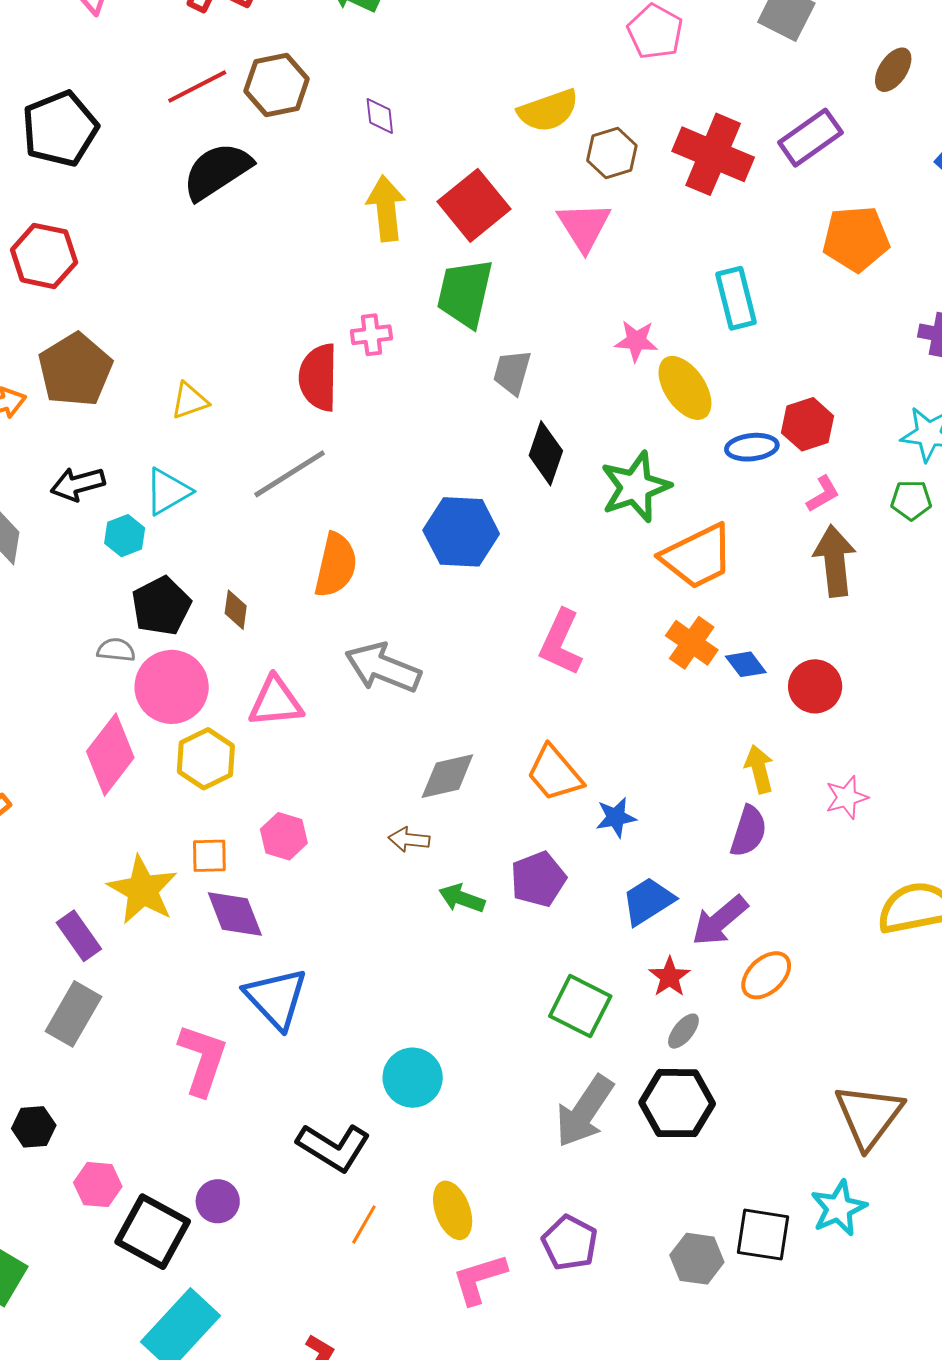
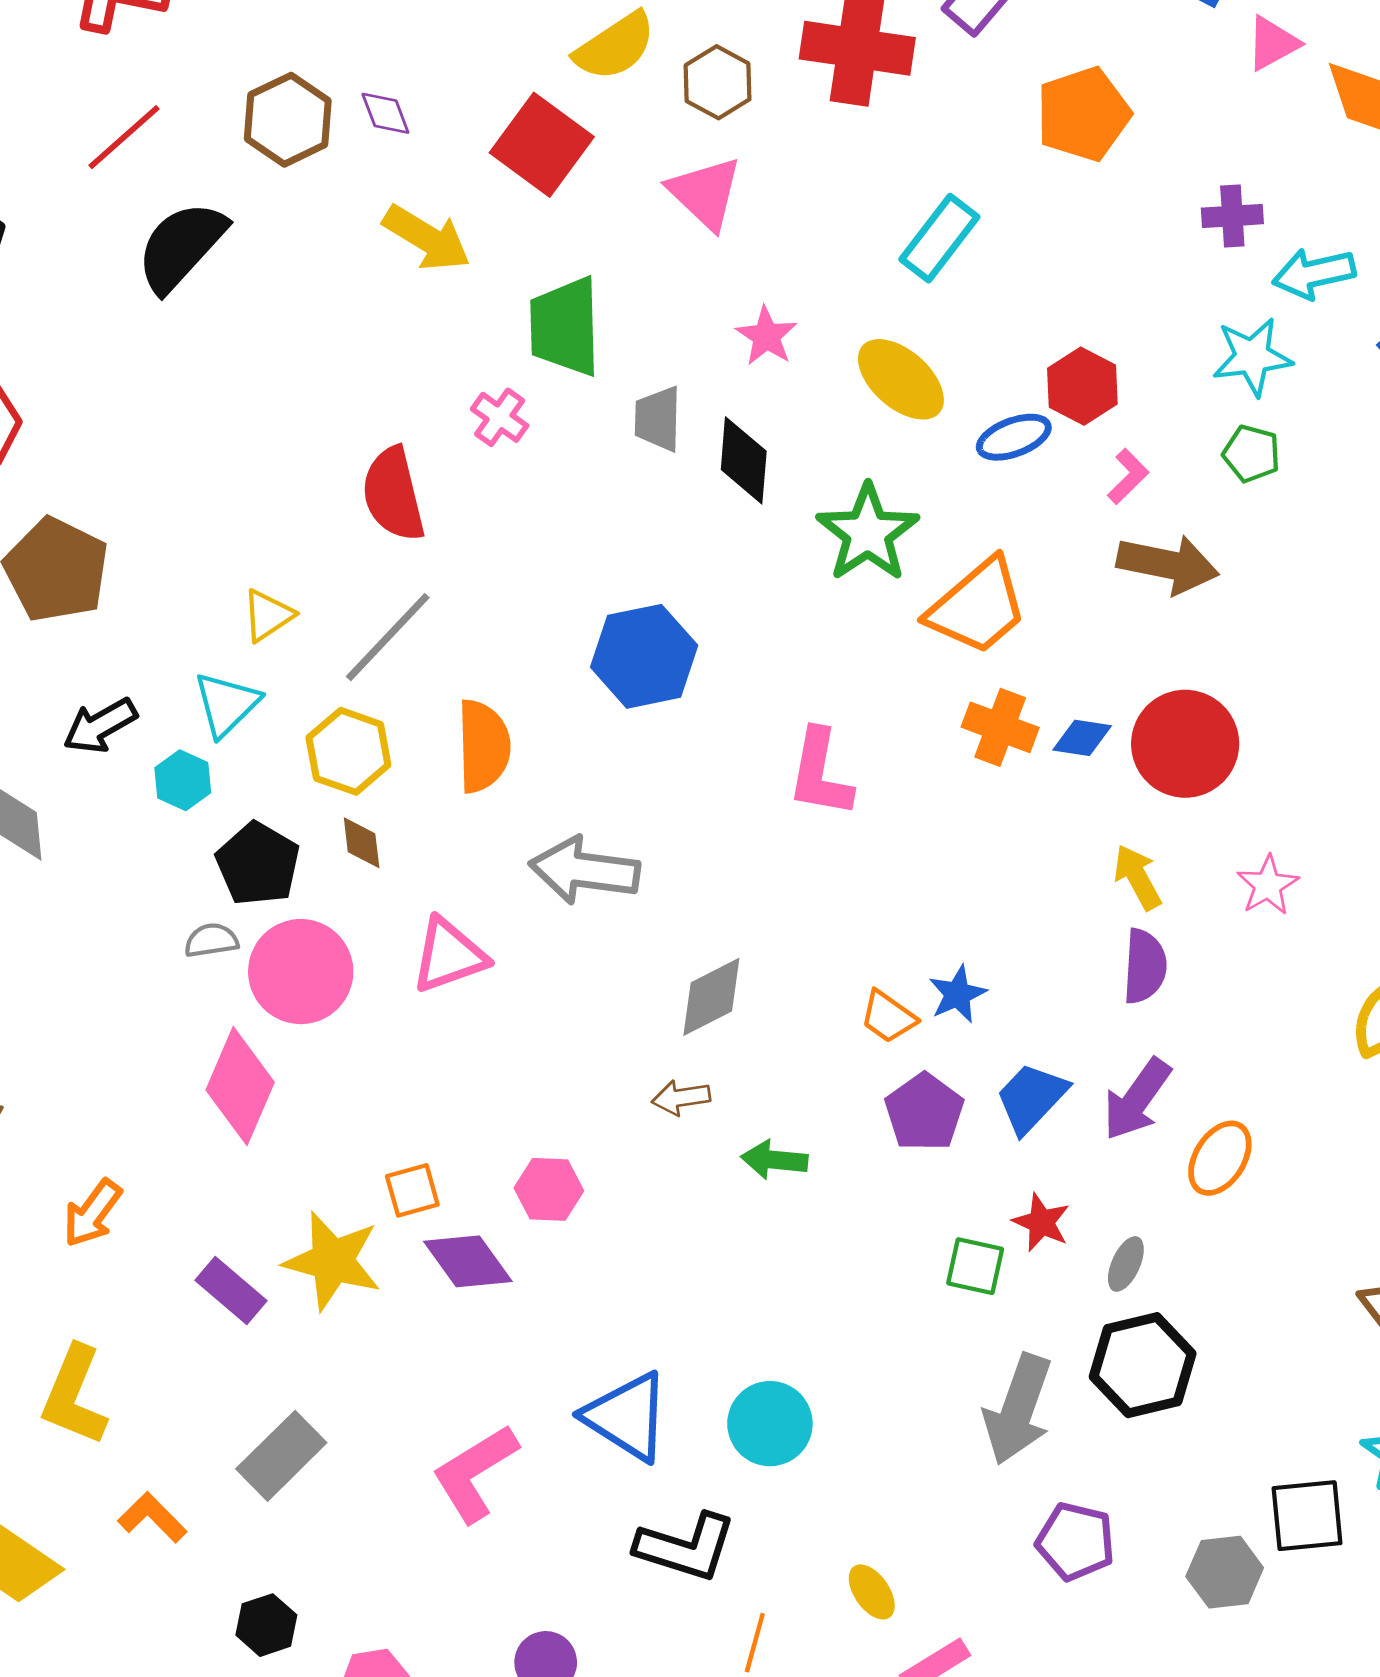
brown hexagon: (277, 85) -> (288, 120), moved
red square: (474, 205) -> (542, 145), moved
yellow arrow: (386, 208) -> (427, 238), turned 142
cyan rectangle: (736, 298) -> (939, 238), turned 66
pink cross: (371, 335) -> (500, 417), moved, turned -33
pink star: (636, 341) -> (766, 336), moved, turned -30
yellow triangle: (190, 401) -> (268, 615), moved
black diamond: (546, 453) -> (744, 460), moved
green pentagon: (911, 500) -> (1251, 454), turned 30
brown arrow: (835, 561) -> (1168, 564), turned 122
blue diamond: (746, 664) -> (1082, 738), turned -30
red circle: (815, 686) -> (1185, 744), size x1.4
yellow hexagon: (206, 759) -> (348, 751), moved
orange trapezoid: (554, 773) -> (888, 1017), moved, size x0.7
pink hexagon: (284, 836) -> (549, 1189), moved
purple pentagon: (538, 879) -> (924, 1112), moved
purple rectangle: (79, 936) -> (231, 1290), moved
red star: (669, 977) -> (1041, 1222), moved
blue triangle: (276, 998) -> (627, 1417), moved
green square: (580, 1006) -> (975, 1266), size x0.7
gray rectangle: (73, 1014) -> (281, 1456), turned 30
pink L-shape: (203, 1060) -> (475, 1473), turned -126
yellow ellipse: (453, 1210) -> (872, 1592), size x0.7
purple pentagon: (570, 1243) -> (1076, 1541), moved

